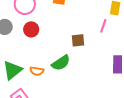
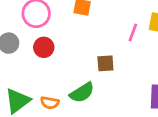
pink line: (103, 26) -> (133, 32), moved

